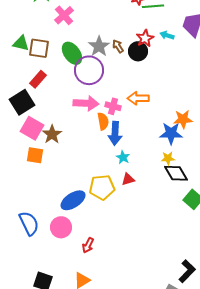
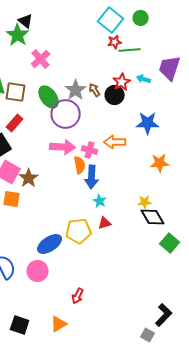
blue star: (171, 133) -> (148, 123), moved
red arrow: (88, 245) -> (78, 296), moved

